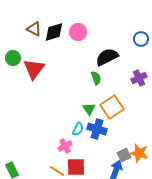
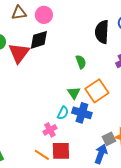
brown triangle: (34, 29) -> (19, 13), turned -35
black diamond: (54, 32) -> (39, 40), moved
pink circle: (78, 32) -> (44, 15), moved
black semicircle: (107, 57) -> (102, 32), moved, turned -60

